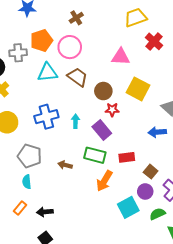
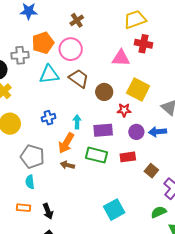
red cross: (154, 41) -> (144, 44), moved, turned -30
red star: (112, 110) -> (124, 110), moved
blue cross: (46, 117) -> (48, 118), size x0.6
purple rectangle: (102, 130) -> (103, 130), turned -54
orange arrow: (104, 181) -> (66, 143), moved
purple circle: (145, 191) -> (136, 132), moved
cyan square: (128, 207) -> (114, 210), moved
orange rectangle: (20, 208) -> (23, 208), turned 56
black arrow: (45, 212) -> (48, 211), turned -105

